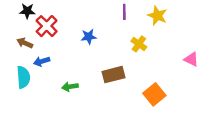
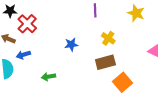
yellow star: (157, 16) -> (136, 13), moved
blue star: (89, 37) -> (71, 45), moved
brown rectangle: (113, 75) -> (105, 62), moved

